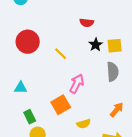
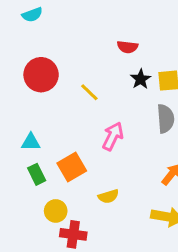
orange square: (61, 105) -> (72, 167), moved
green rectangle: (30, 117) -> (37, 174), moved
yellow semicircle: (84, 124) -> (108, 196), moved

